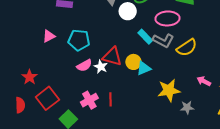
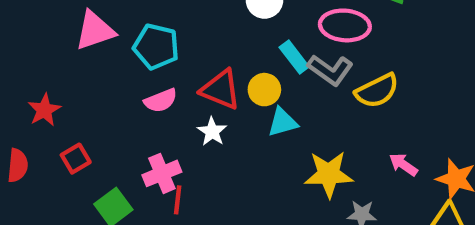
pink triangle: (49, 36) -> (95, 31), size x1.5
yellow circle: (133, 62) -> (264, 90), moved
white star: (101, 67) -> (212, 132), moved
red square: (47, 98) -> (76, 159), size x0.6
red line: (111, 99) -> (178, 200), moved

